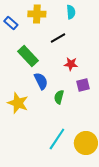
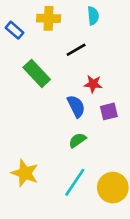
blue semicircle: (41, 81) -> (76, 106), moved
green semicircle: (59, 97) -> (77, 140), moved, turned 40
yellow star: (18, 103) -> (25, 173), moved

